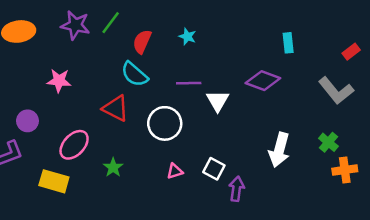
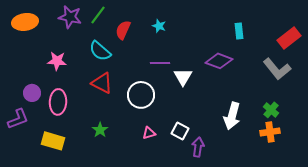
red rectangle: (351, 52) -> (289, 38), size x1.6
cyan semicircle: (135, 74) -> (100, 51), moved
pink ellipse: (74, 145) -> (58, 102), moved, turned -40
orange cross: (345, 170) -> (270, 132), moved

